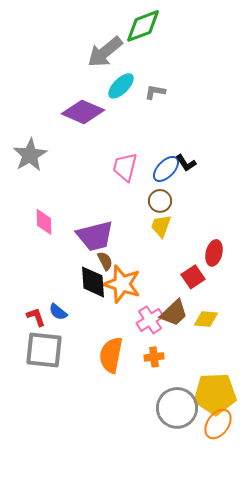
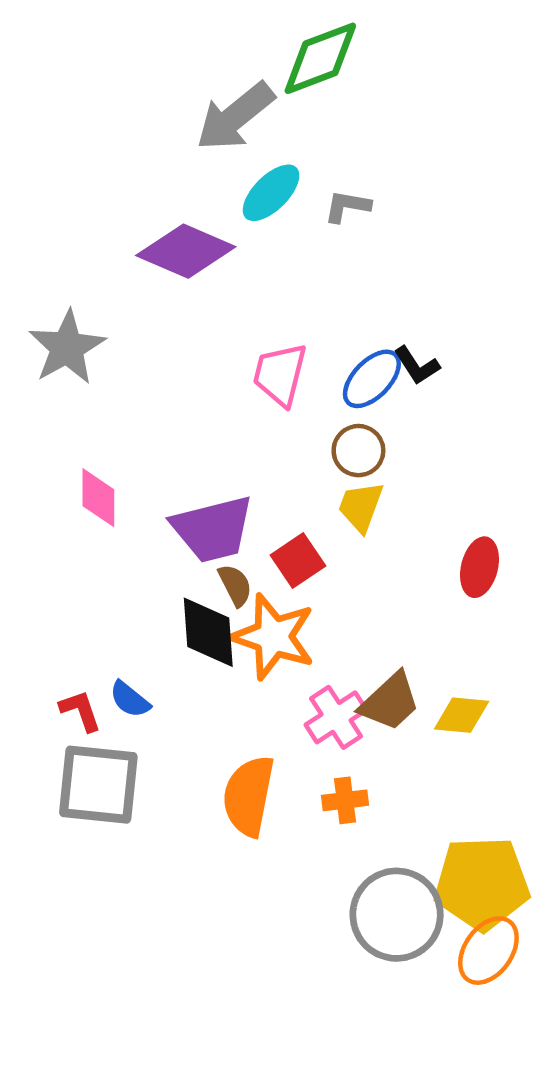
red square: (193, 277) -> (298, 560), moved

